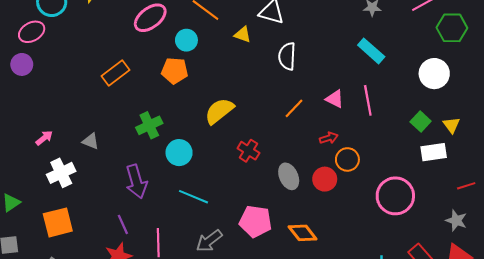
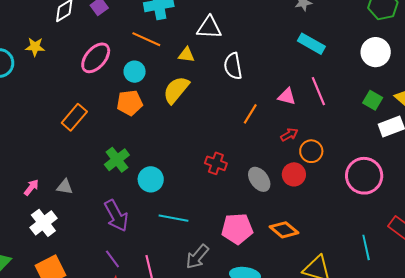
yellow semicircle: (219, 111) -> (176, 90), moved
pink arrow: (44, 138) -> (31, 187), moved

